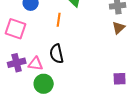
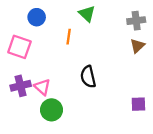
black semicircle: (57, 54) -> (88, 77), moved
pink triangle: (36, 64) -> (42, 87), turned 35

